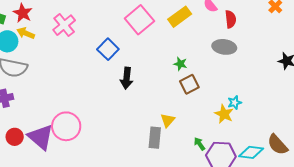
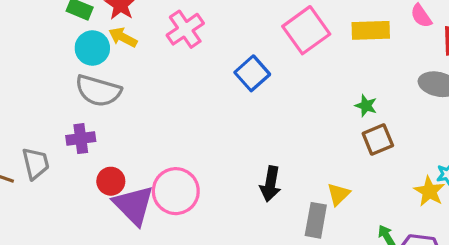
yellow rectangle: (180, 17) -> (371, 30), turned 30
black arrow: (127, 78) -> (270, 184), moved
red circle: (15, 137) -> (111, 181), moved

